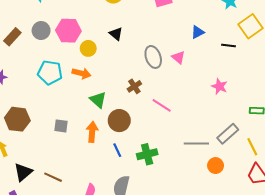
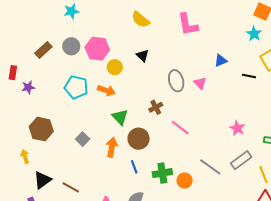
pink star: (219, 86) -> (237, 128), moved
gray square: (61, 126) -> (83, 139), turned 32
gray line: (196, 144) -> (210, 167), turned 30
orange circle: (216, 166) -> (185, 181), moved

